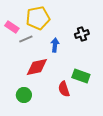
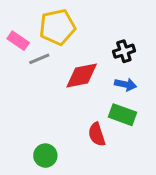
blue arrow: (55, 45) -> (125, 84), moved, turned 96
red diamond: (37, 67) -> (82, 75), moved
green circle: (24, 95) -> (45, 156), moved

